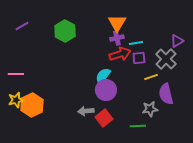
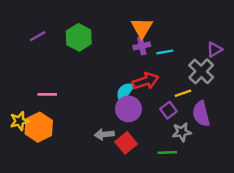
purple line: (22, 26) -> (38, 36), moved
red arrow: (120, 54) -> (145, 81), moved
purple square: (139, 58) -> (168, 110), moved, turned -32
pink line: (16, 74) -> (47, 94), moved

